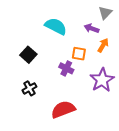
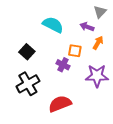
purple star: (102, 80) -> (97, 76), turned 30
black cross: (29, 88) -> (28, 84), size x1.6

